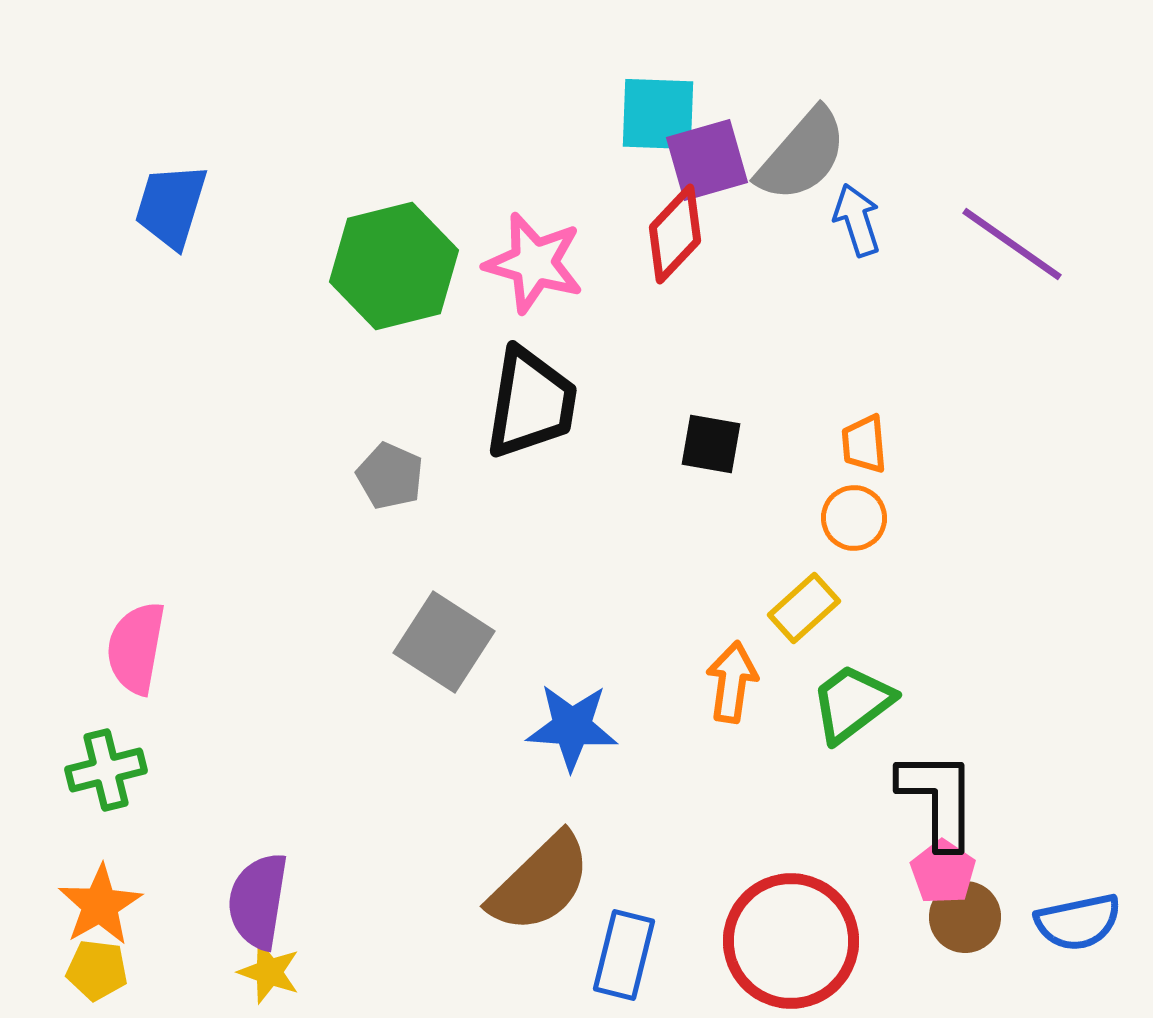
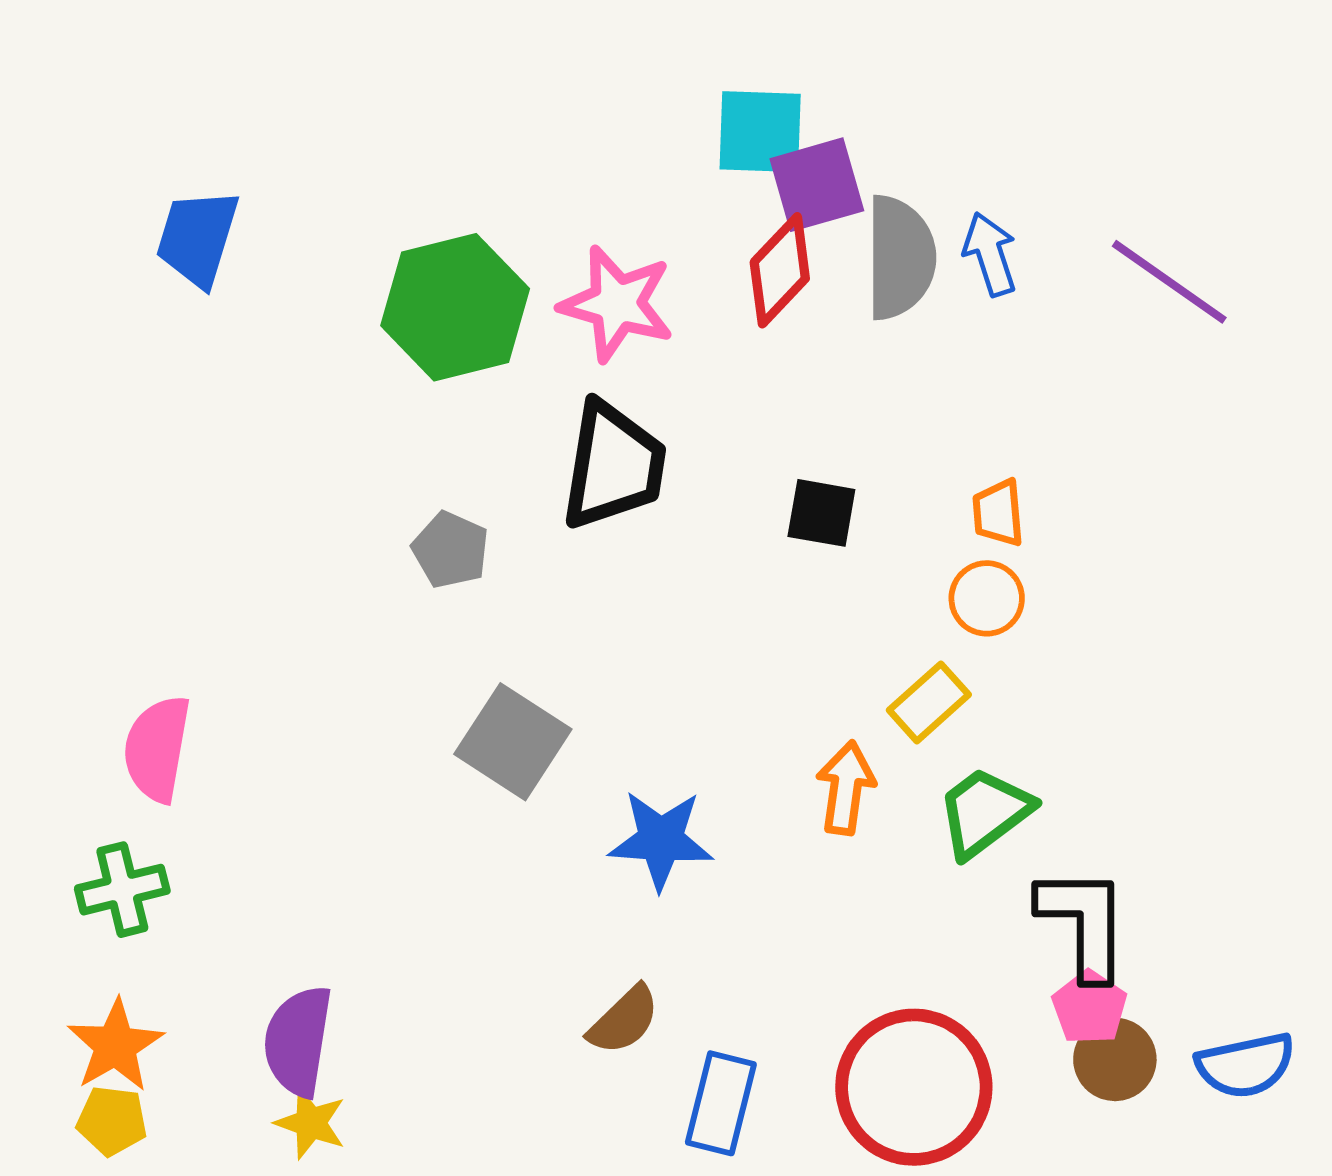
gray semicircle: (802, 155) -> (900, 258), moved, turned -41
brown semicircle: (540, 883) -> (624, 1020), size x0.6

